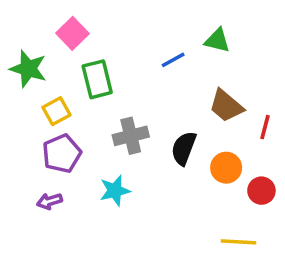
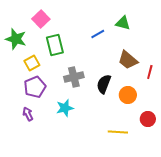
red circle: (261, 191) -> (148, 119), moved
purple arrow: (49, 201) -> (28, 114), turned 80
yellow line: (239, 242) -> (118, 132), moved

